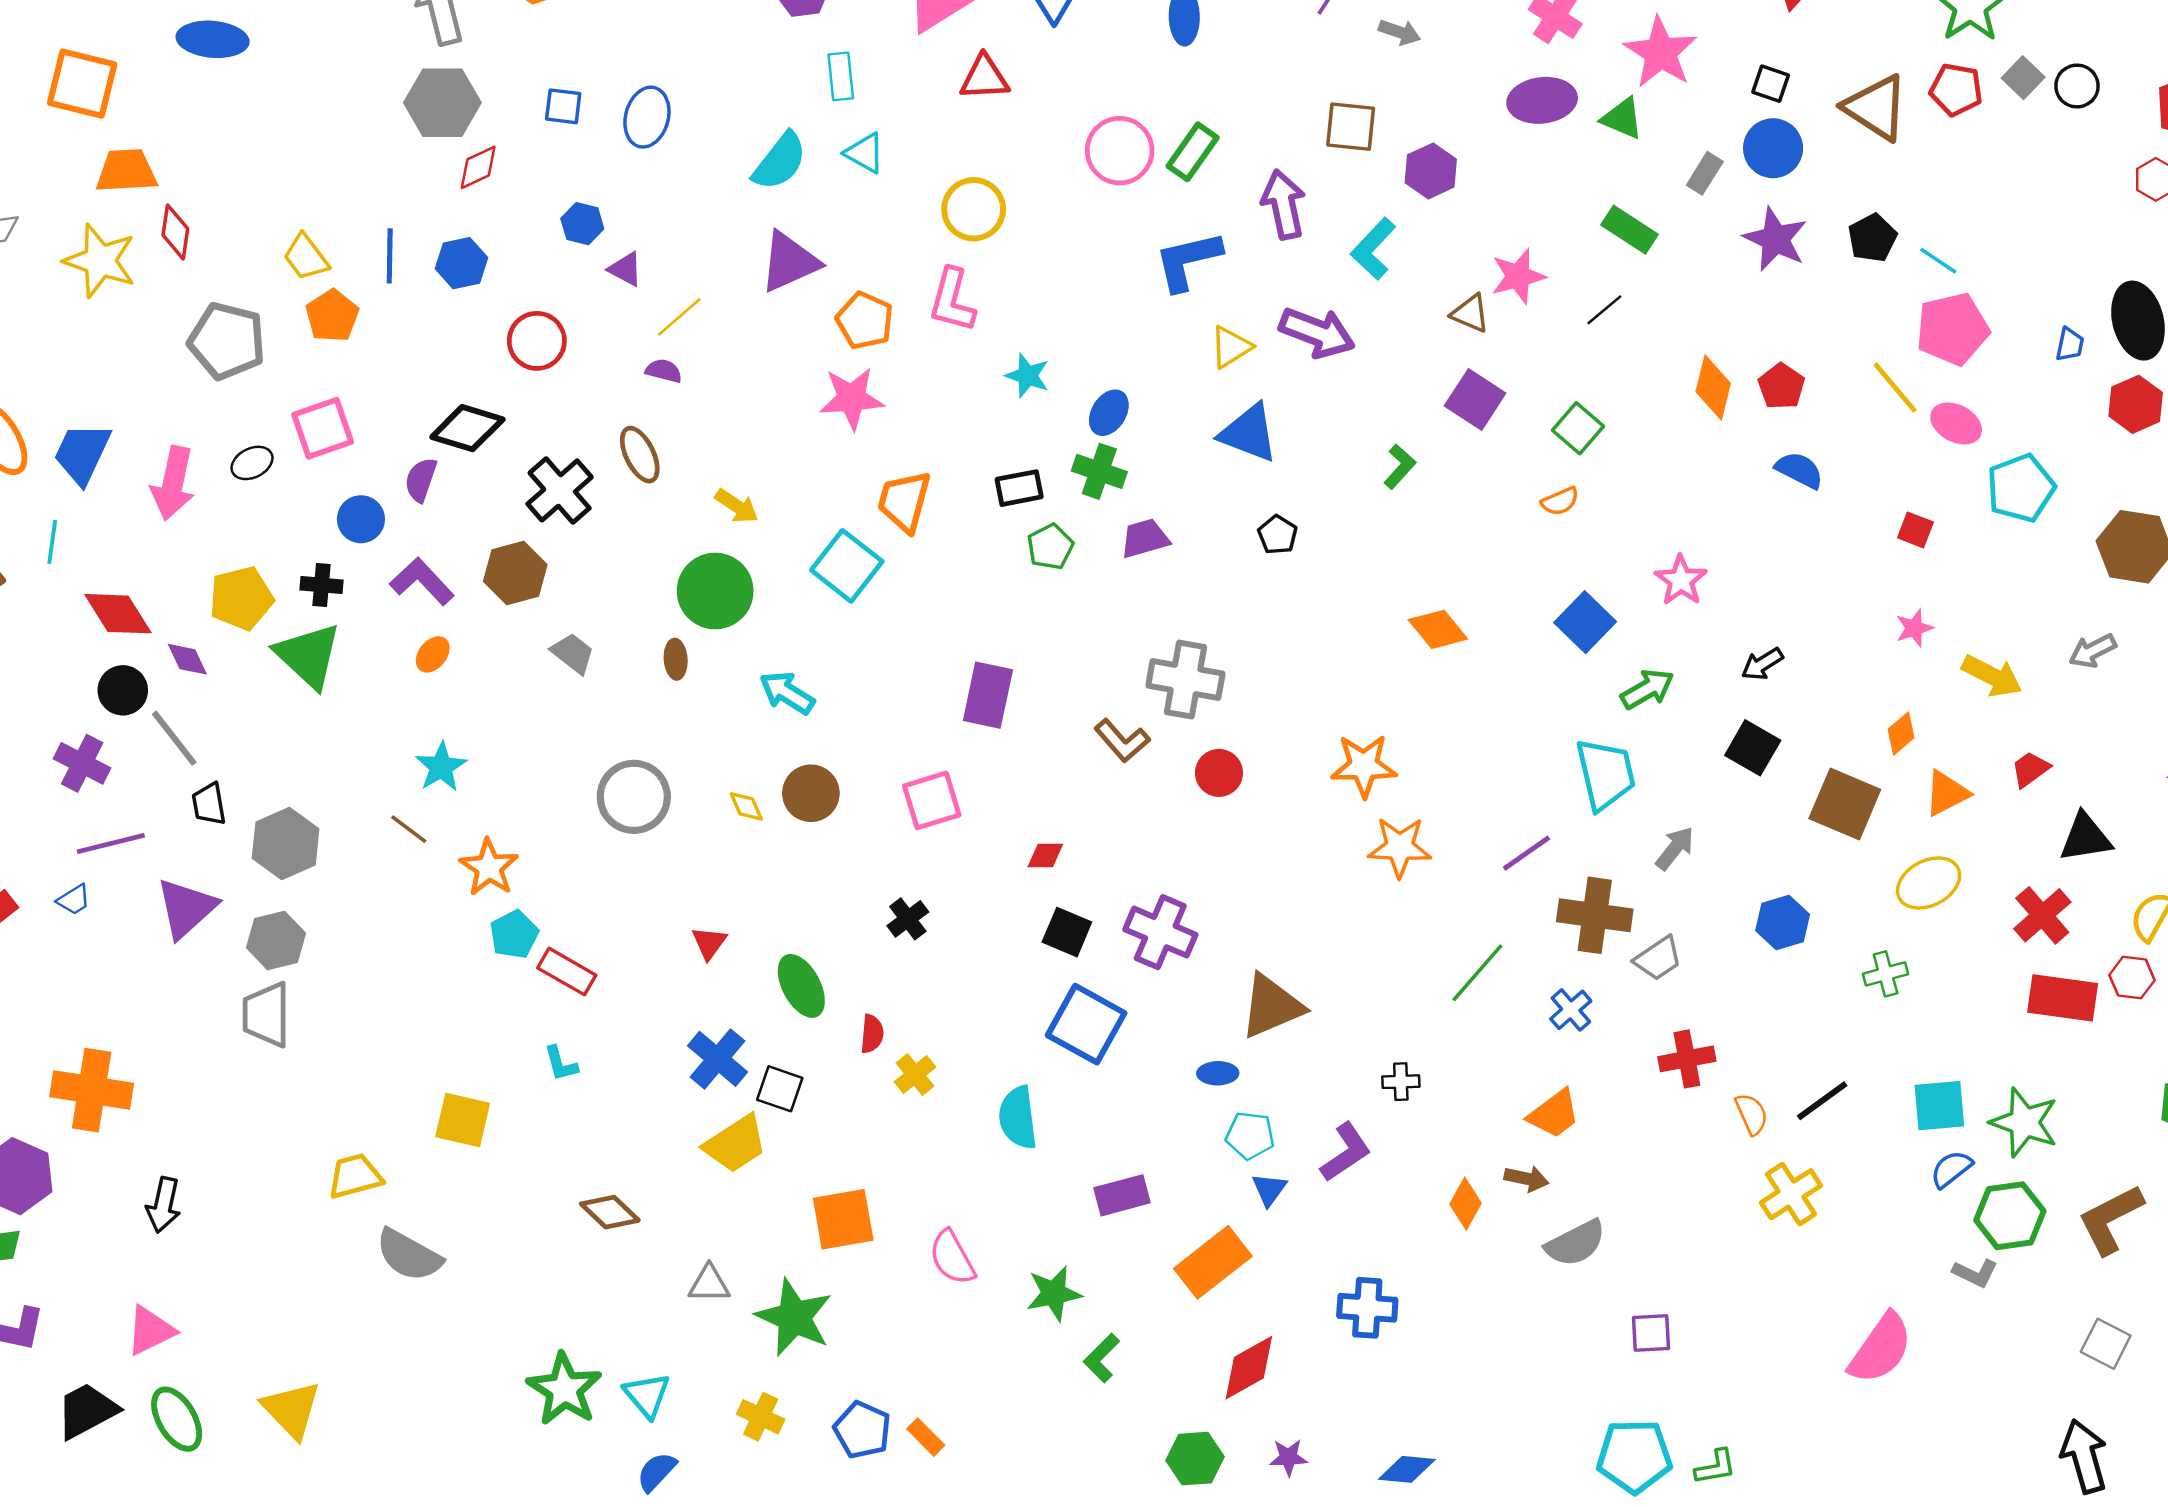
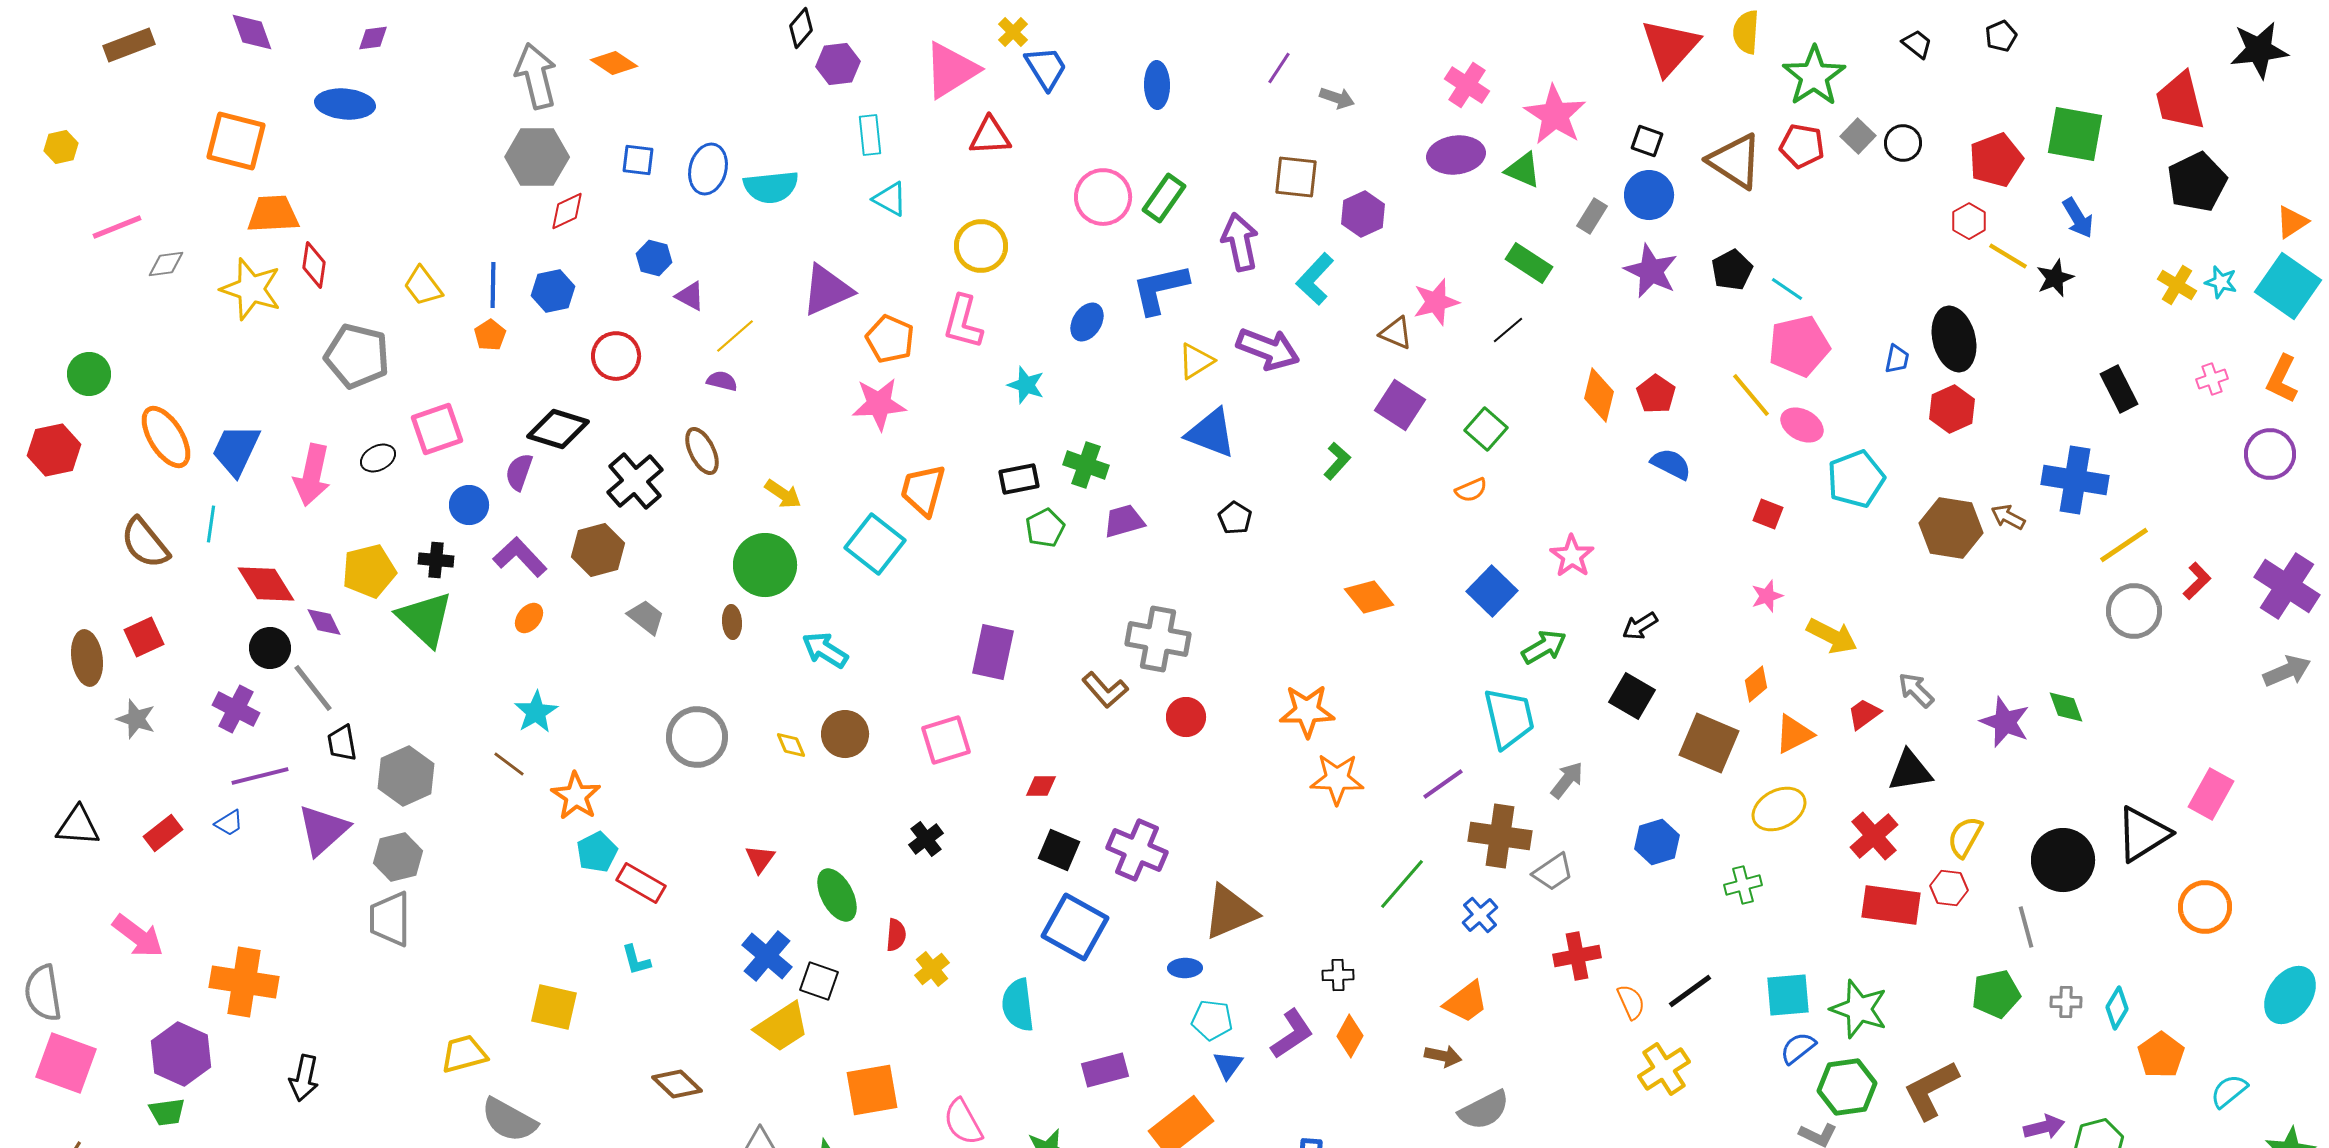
cyan semicircle: (780, 161) -> (771, 187), moved, turned 46
orange pentagon: (332, 316) -> (490, 335), moved, size x0.7
blue ellipse: (1109, 413) -> (1087, 322), moved
gray arrow: (2093, 651) -> (1916, 690), moved, turned 72
orange diamond: (1465, 1204) -> (1350, 1036), moved

